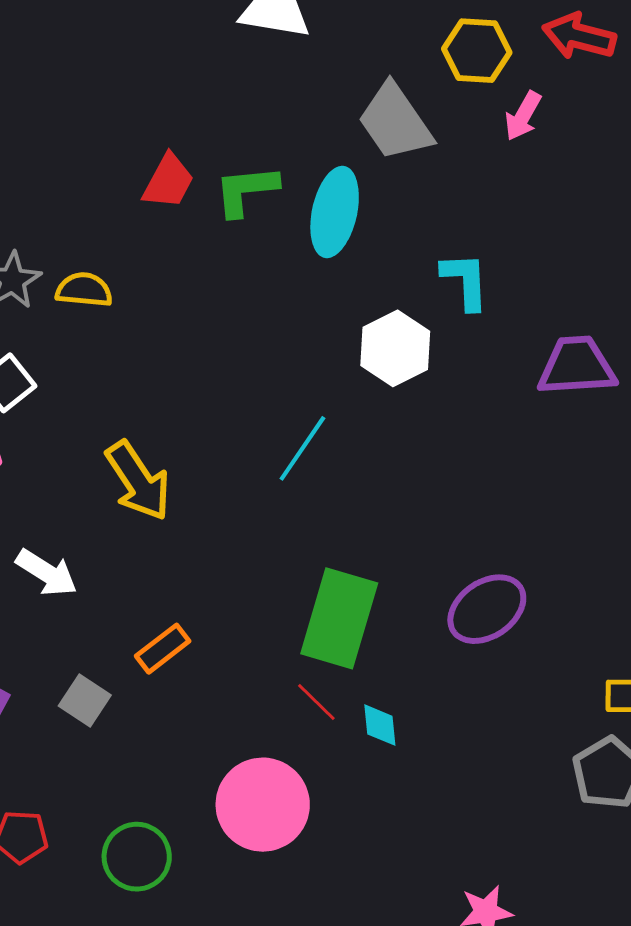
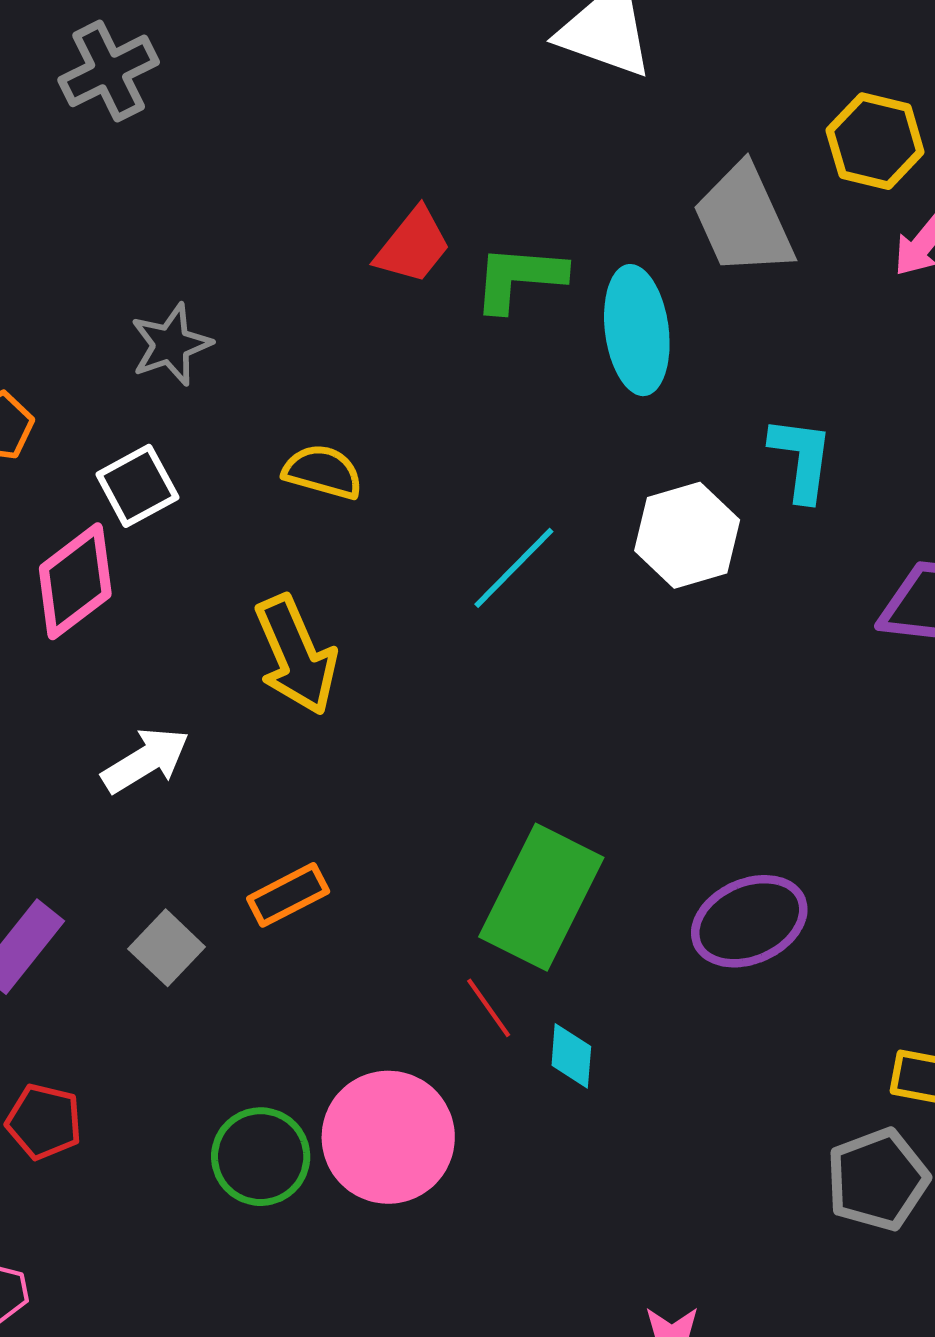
cyan ellipse: (335, 212) -> (637, 330), turned -30
yellow semicircle: (84, 290) -> (323, 472), moved
cyan line: (302, 448) -> (514, 568), moved
white arrow: (47, 573) -> (146, 760), turned -74
green circle: (137, 857) -> (261, 1157), moved

